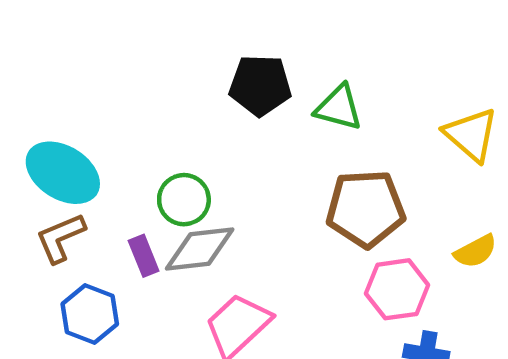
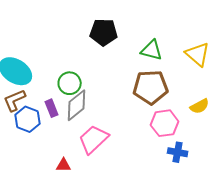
green triangle: (339, 108) -> (152, 50), moved
gray diamond: (200, 249) -> (77, 105), turned -32
blue hexagon: (90, 314) -> (28, 119), moved

